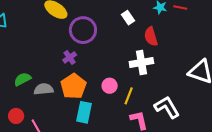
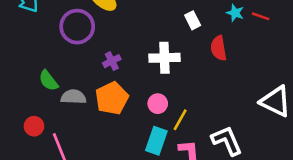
purple circle: (83, 30) -> (77, 27), moved
white cross: (141, 62) -> (164, 58), moved
green semicircle: (22, 79) -> (48, 81), turned -108
cyan rectangle: (84, 112) -> (156, 141), moved

